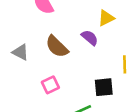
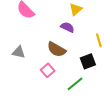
brown semicircle: (57, 47) -> (57, 49), moved

